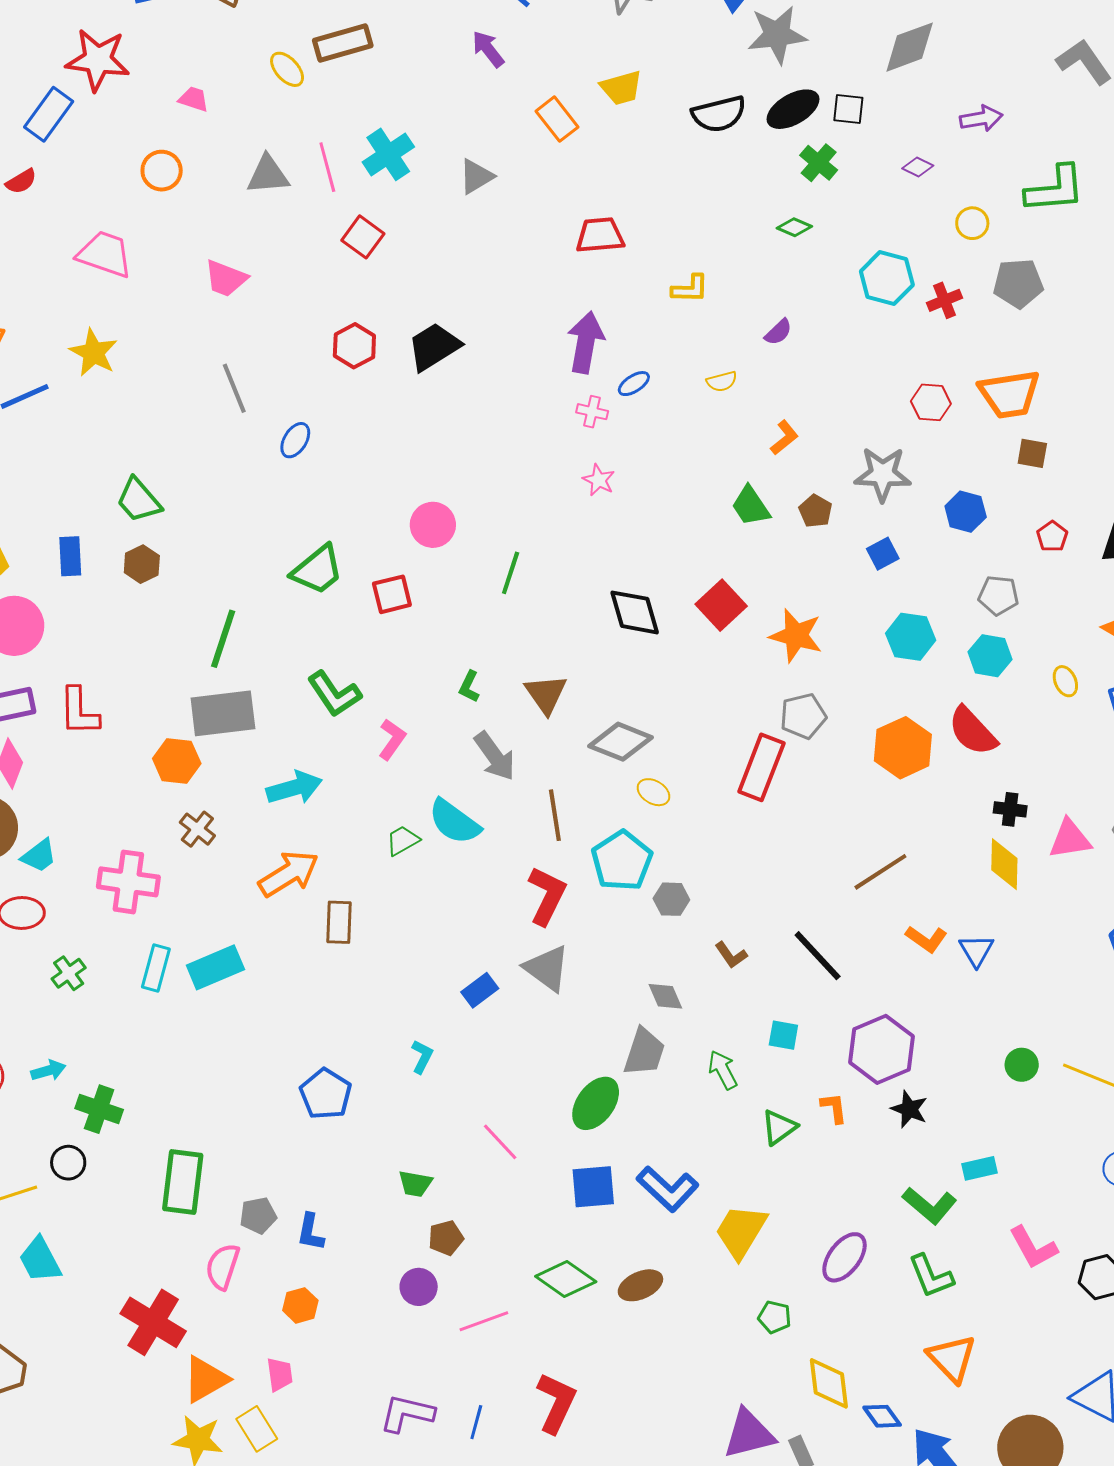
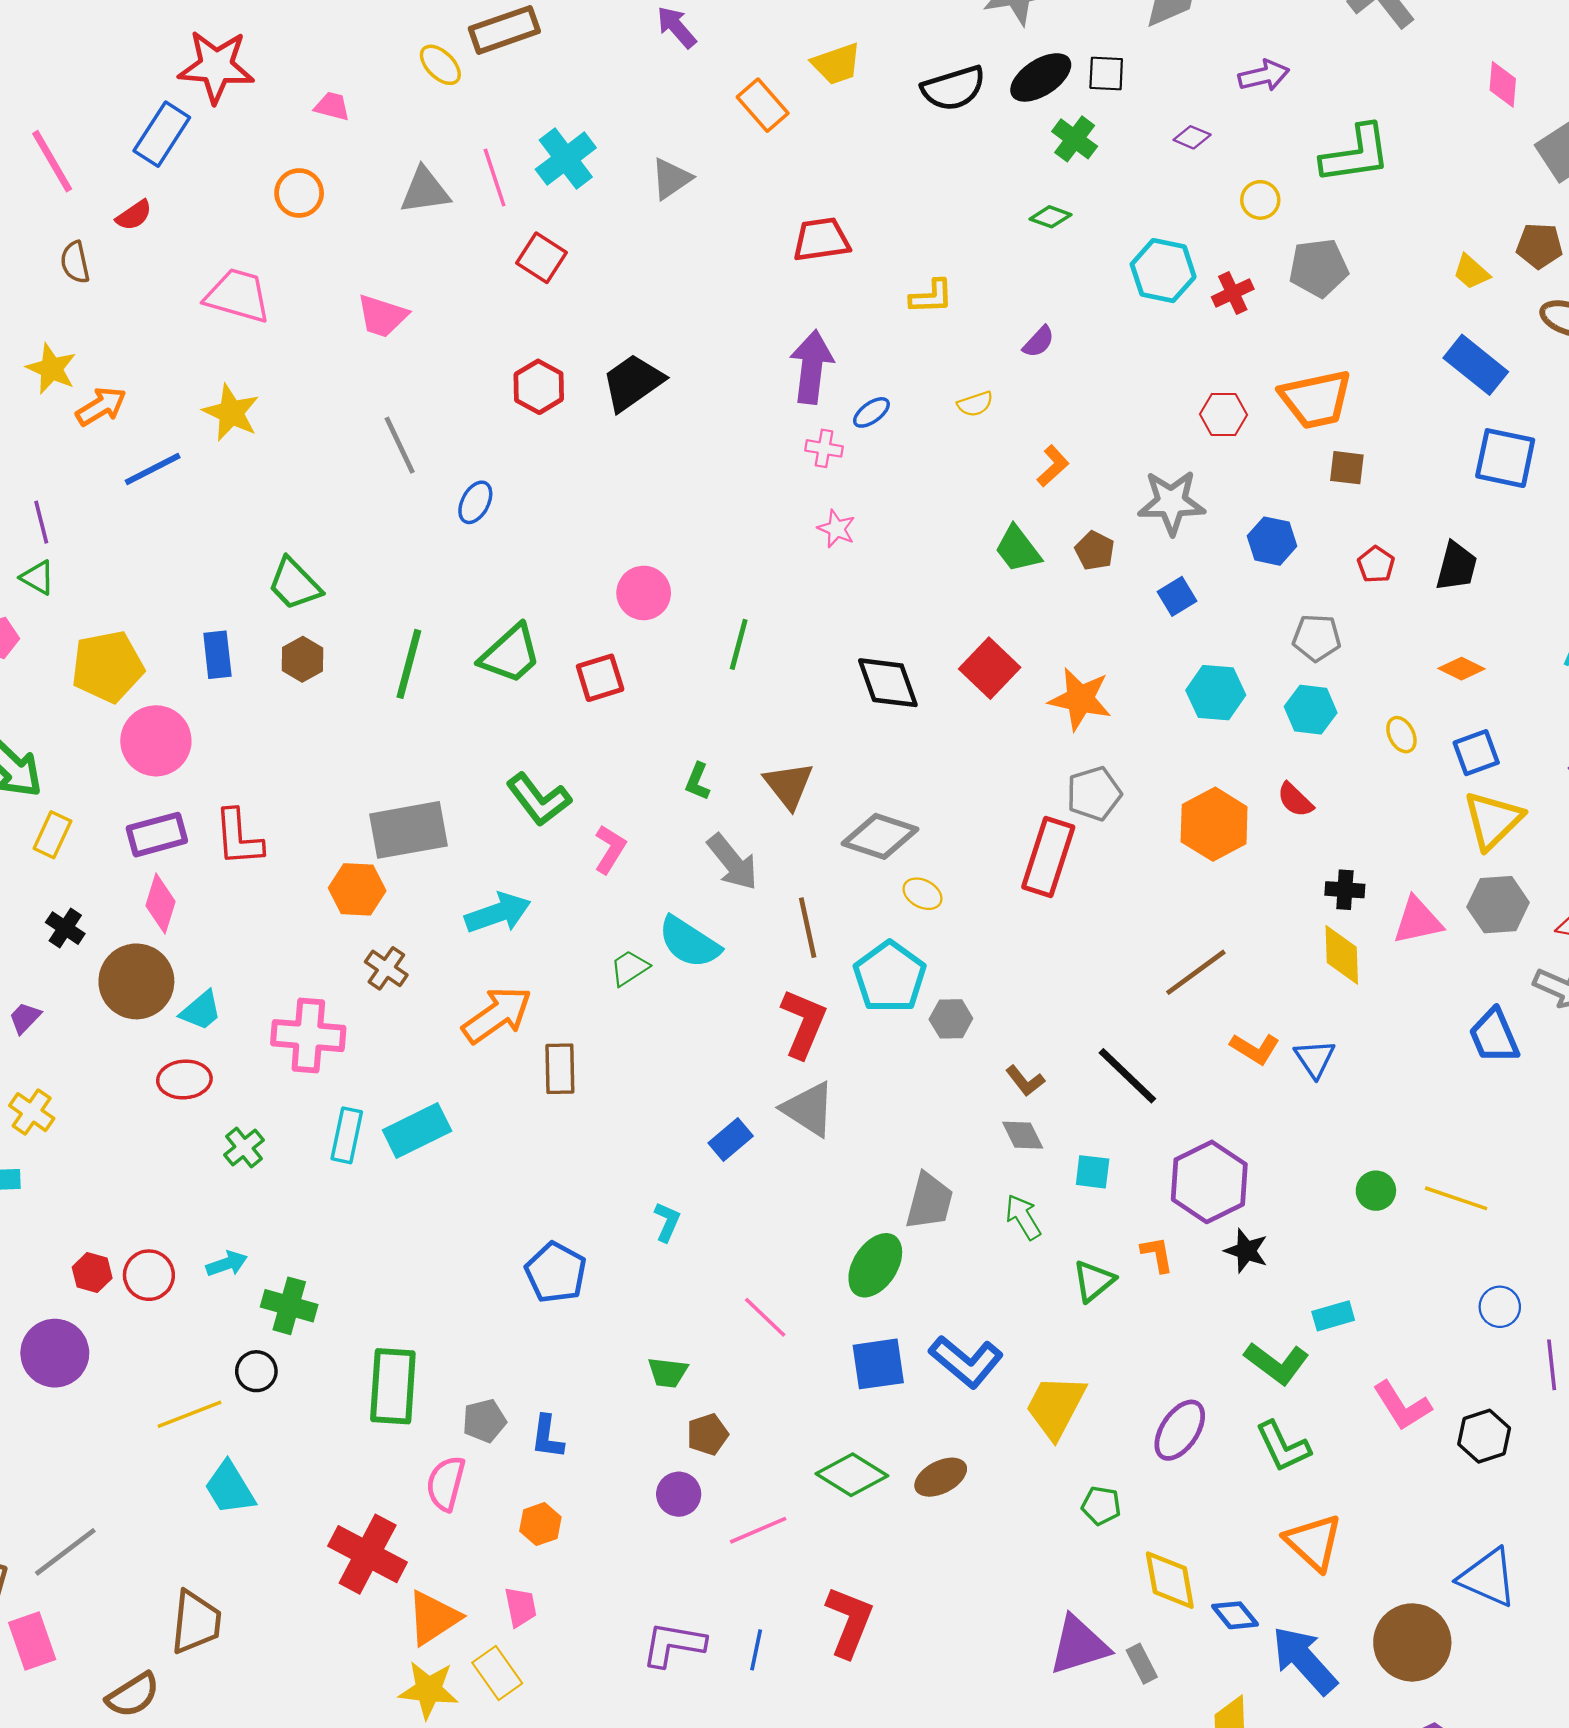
green line: (223, 639) -> (409, 664), moved
red semicircle: (972, 731) -> (1295, 800), size x0.6
gray diamond: (665, 996) -> (1023, 1135), moved

